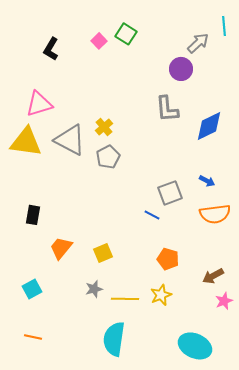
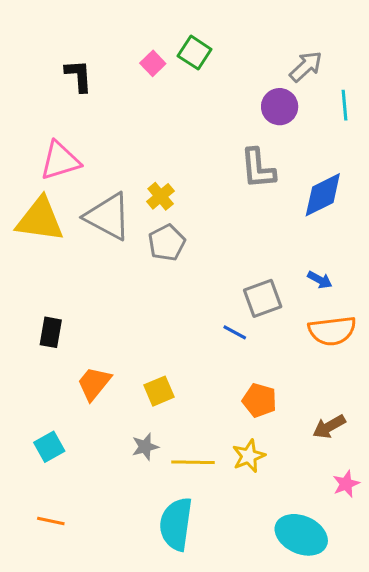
cyan line: (224, 26) -> (344, 105), moved
black L-shape: (51, 49) -> (79, 76), turned 145
pink star: (224, 301) -> (346, 484), moved

